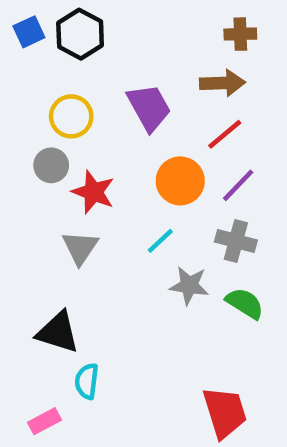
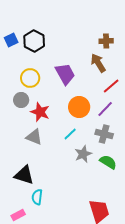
brown arrow: (223, 83) -> (98, 63), turned -120
red line: (225, 134) -> (111, 86), moved
gray triangle: (80, 248) -> (34, 137), turned -42
gray star: (189, 285) -> (83, 154), turned -30

